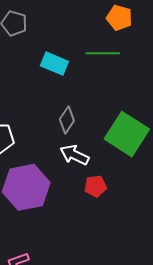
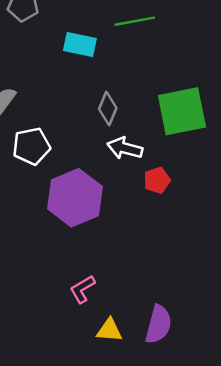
green square: (127, 134) -> (182, 111), turned -33

